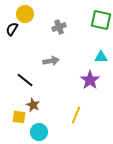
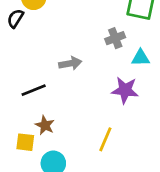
gray cross: (59, 27) -> (115, 38), moved
black line: (25, 80) -> (34, 90), turned -60
purple star: (90, 80) -> (125, 90), turned -30

